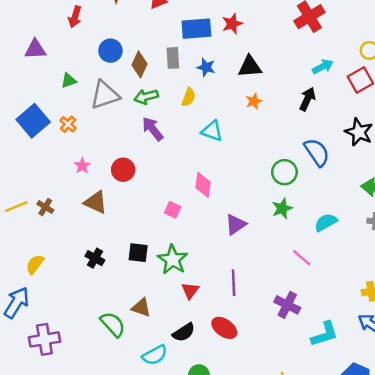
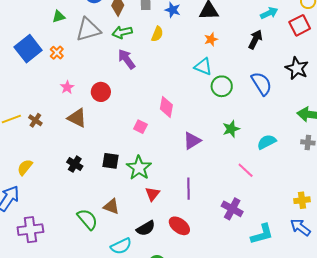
cyan triangle: (212, 131) -> (203, 67), moved
green circle: (284, 172) -> (222, 86), moved

